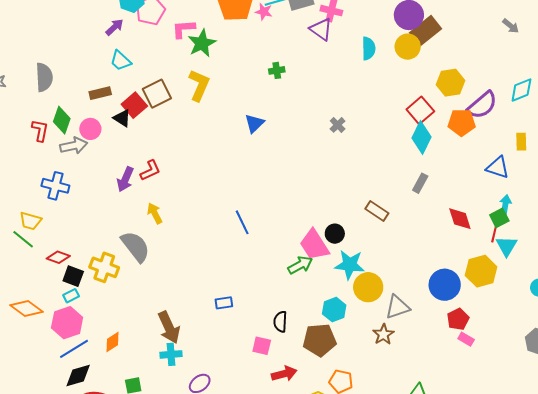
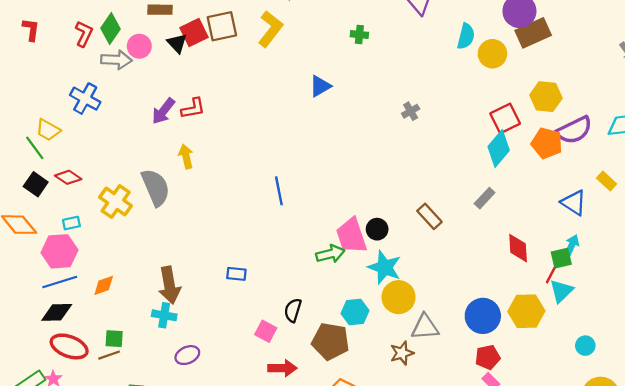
yellow circle: (408, 47) -> (492, 54), moved
yellow rectangle: (521, 142) -> (607, 181), turned -60
black square: (73, 276) -> (36, 184), moved

